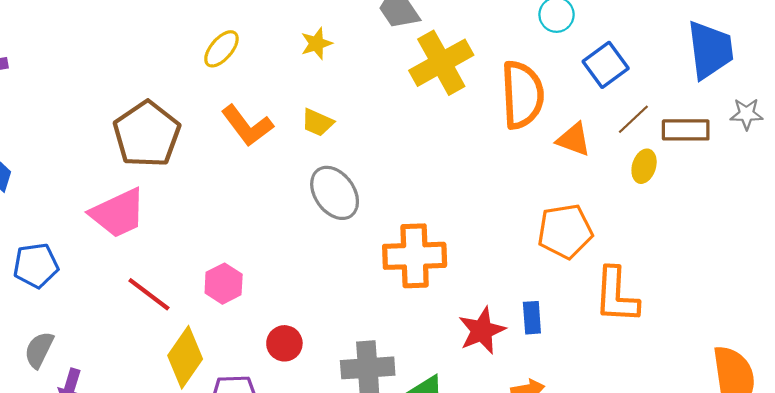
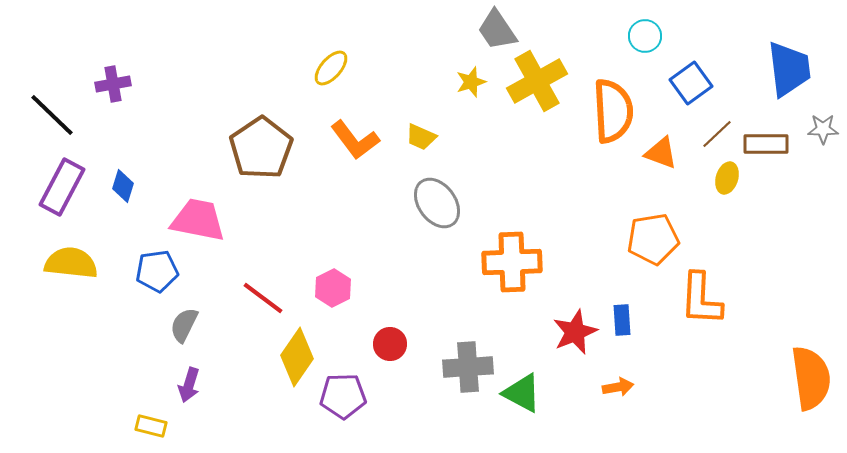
yellow star: (316, 43) -> (471, 82), moved
pink trapezoid: (118, 213) -> (198, 220), moved, turned -144
gray semicircle: (39, 350) -> (184, 325), moved

